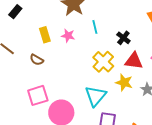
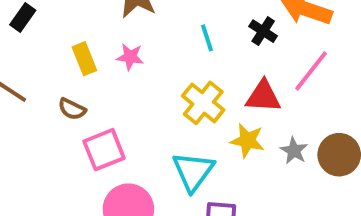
cyan line: (95, 27) -> (207, 38), moved
black cross: (123, 38) -> (263, 31), moved
pink square: (38, 95) -> (104, 150), moved

